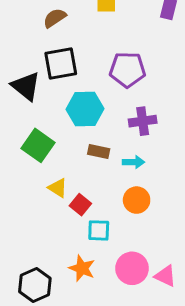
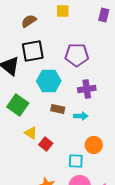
orange circle: (137, 200) -> (94, 145), moved
cyan square: (99, 230) -> (76, 161), moved

